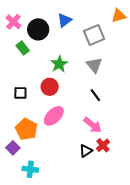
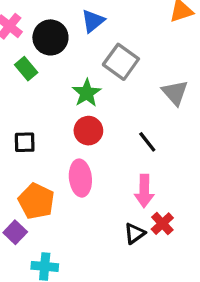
gray square: (94, 35) -> (121, 62), moved, turned -30
gray triangle: (94, 65) -> (175, 93), moved
red circle: (50, 87) -> (88, 131), moved
pink ellipse: (54, 116) -> (80, 178), turned -50
pink arrow: (93, 125) -> (144, 191), turned 54

